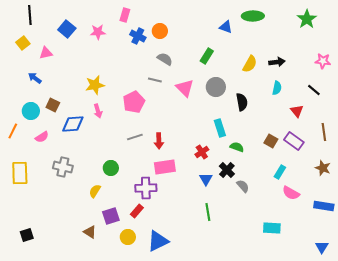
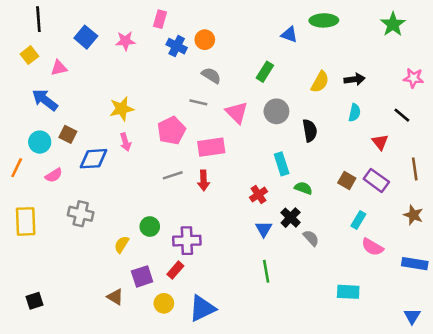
blue arrow: (35, 78) -> (45, 100), size x1.5
pink rectangle: (165, 167) -> (211, 147), moved
green circle: (111, 168) -> (150, 227), moved

